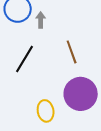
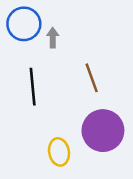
black line: (25, 59) -> (33, 87), turned -36

